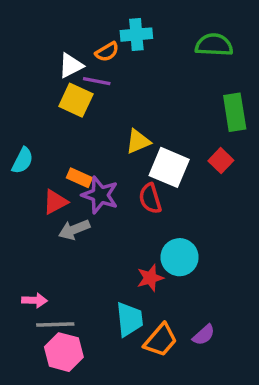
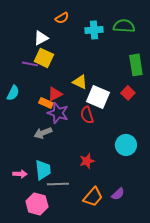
cyan cross: (136, 35) -> (94, 30), moved
orange semicircle: (107, 52) -> (62, 18), moved
purple line: (97, 81) -> (30, 64), moved
yellow triangle: (138, 142) -> (80, 82), turned 49
red triangle: (55, 202) -> (55, 94), moved
cyan circle: (180, 257) -> (126, 145), moved
cyan trapezoid: (129, 319) -> (43, 170), moved
gray line: (55, 324) -> (58, 184), moved

